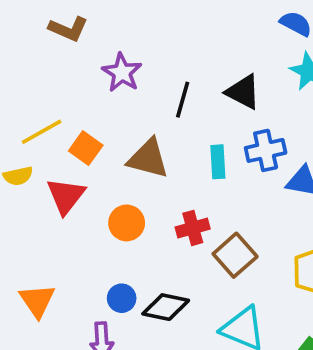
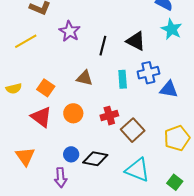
yellow line: (42, 132) -> (26, 41), moved
orange square: (86, 148) -> (46, 88), moved
brown triangle: (148, 159) -> (85, 78), size x0.7
red triangle: (66, 196) -> (41, 117), moved, turned -30

